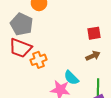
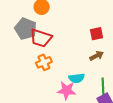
red trapezoid: (20, 48) -> (41, 38), moved
cyan semicircle: (71, 78) -> (77, 78), turned -49

